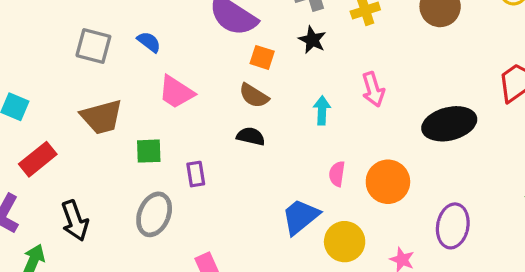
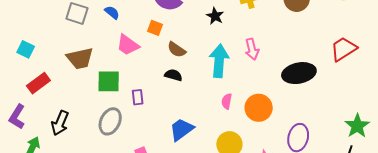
orange square: (262, 57) -> (155, 28), moved
cyan arrow: (322, 110) -> (219, 61), size x1.8
green square: (149, 151) -> (109, 81), size x1.4
blue trapezoid: (300, 217) -> (182, 129), moved
black arrow: (75, 221) -> (60, 123), turned 40

